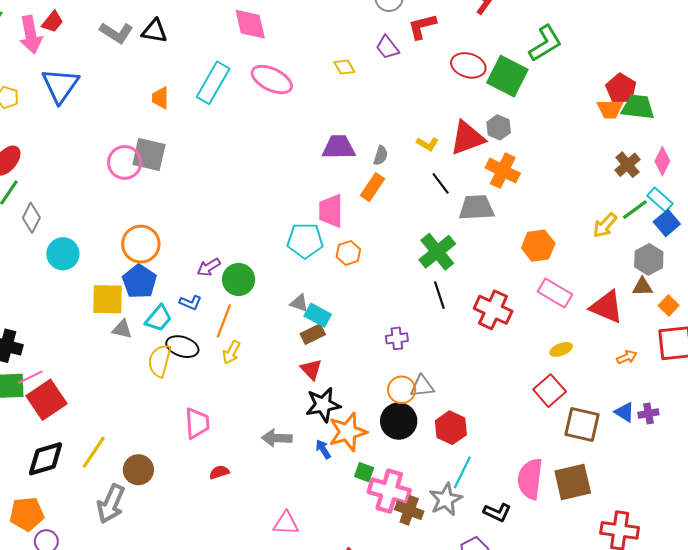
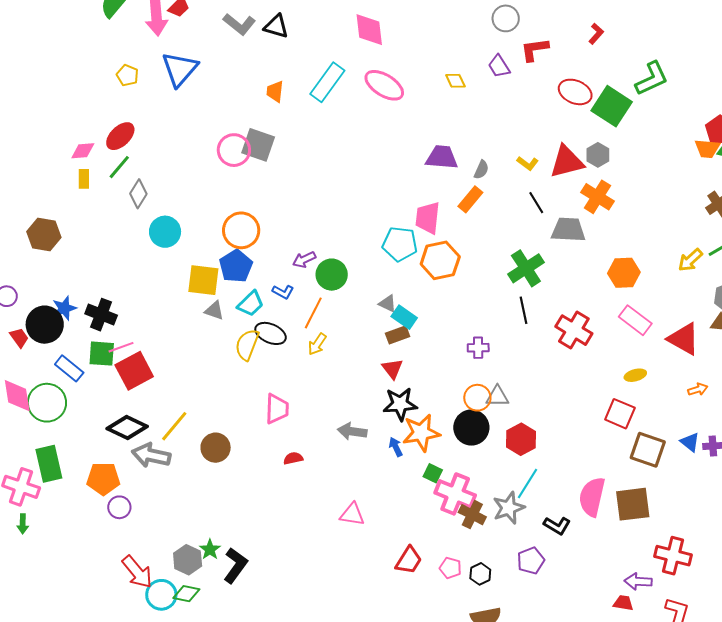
orange hexagon: (348, 253) -> (440, 260), size x1.6
red square: (550, 391) -> (620, 414), turned -32
black diamond: (46, 459) -> (127, 428), turned 36
gray arrow: (111, 504) -> (151, 455), moved, turned 72

